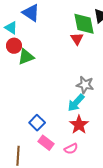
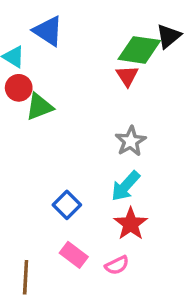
green diamond: (84, 24) -> (139, 50), turned -70
gray star: (85, 85) -> (131, 141), moved, turned 30
blue square: (37, 123) -> (67, 205), moved

